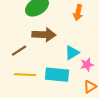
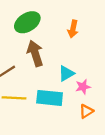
brown arrow: (44, 35) -> (35, 53), turned -110

